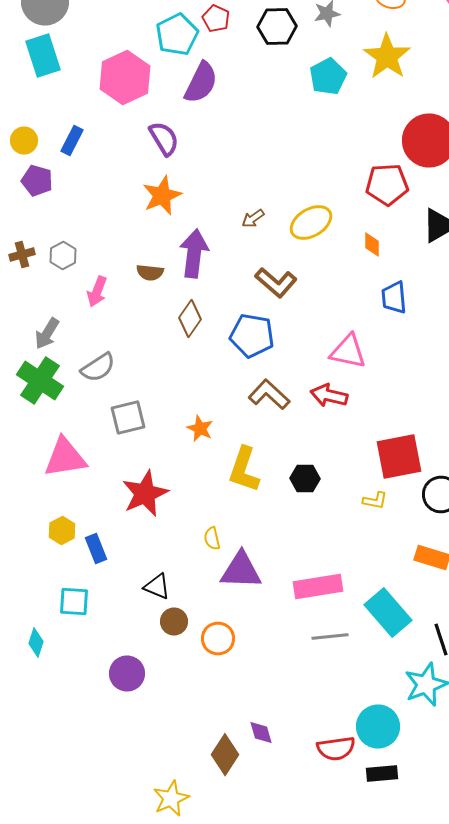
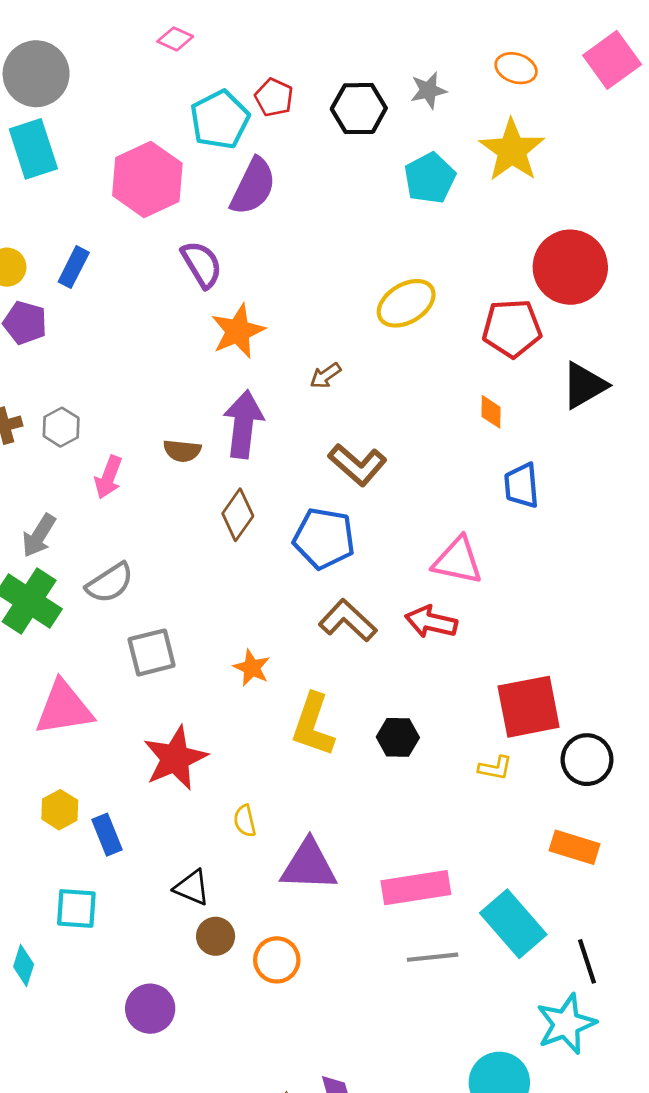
orange star: (162, 196) -> (238, 331), moved
yellow ellipse: (311, 222) -> (406, 303), moved
yellow semicircle: (212, 538) -> (245, 821), moved

